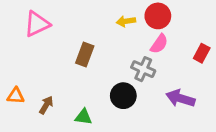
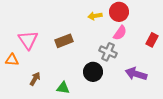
pink triangle: (37, 24) -> (28, 40), moved, turned -40
brown rectangle: (85, 54) -> (64, 41), turned 48
orange triangle: (16, 96) -> (12, 60), moved

